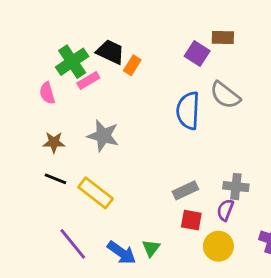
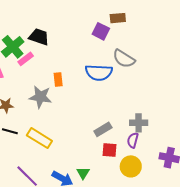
orange rectangle: (132, 65) -> (58, 80), moved, turned -32
blue semicircle: (188, 111) -> (99, 73), turned -84

